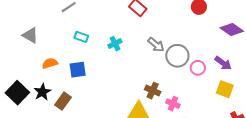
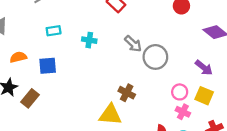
cyan rectangle: (81, 37) -> (54, 31), turned -32
cyan cross: (115, 44) -> (89, 40), turned 32
pink circle: (198, 68) -> (180, 92), moved
pink cross: (173, 104) -> (183, 112), moved

